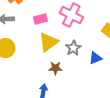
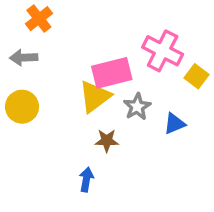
pink cross: (71, 15) -> (163, 51), moved
pink rectangle: (40, 19) -> (112, 73), moved, size x1.6

